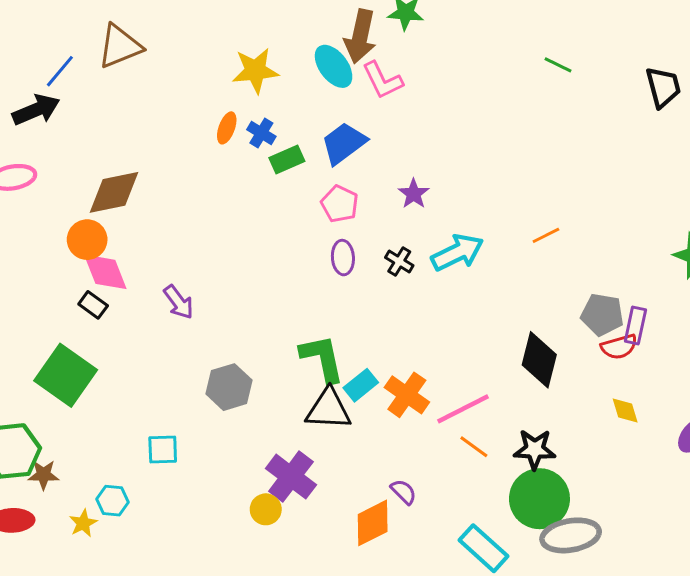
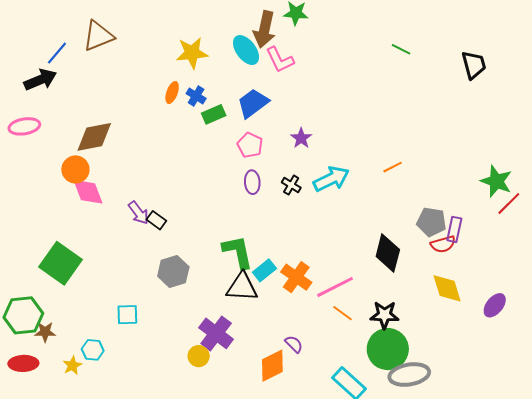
black rectangle: (93, 305) -> (156, 220), moved
yellow diamond: (625, 411) -> (447, 288), size x1.6

